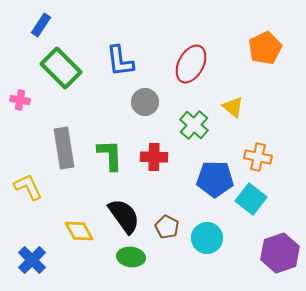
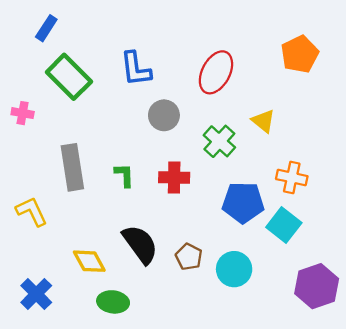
green L-shape: (110, 155) -> (124, 175), size x0.7
green ellipse: (131, 257) -> (113, 302), moved

